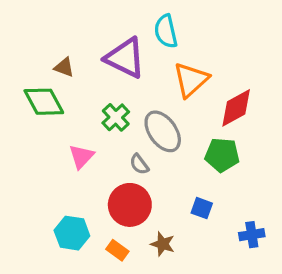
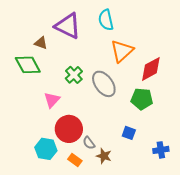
purple triangle: (125, 58) -> (68, 26), moved
gray semicircle: (139, 164) -> (89, 143), moved
red circle: (130, 205) -> (69, 129), moved

